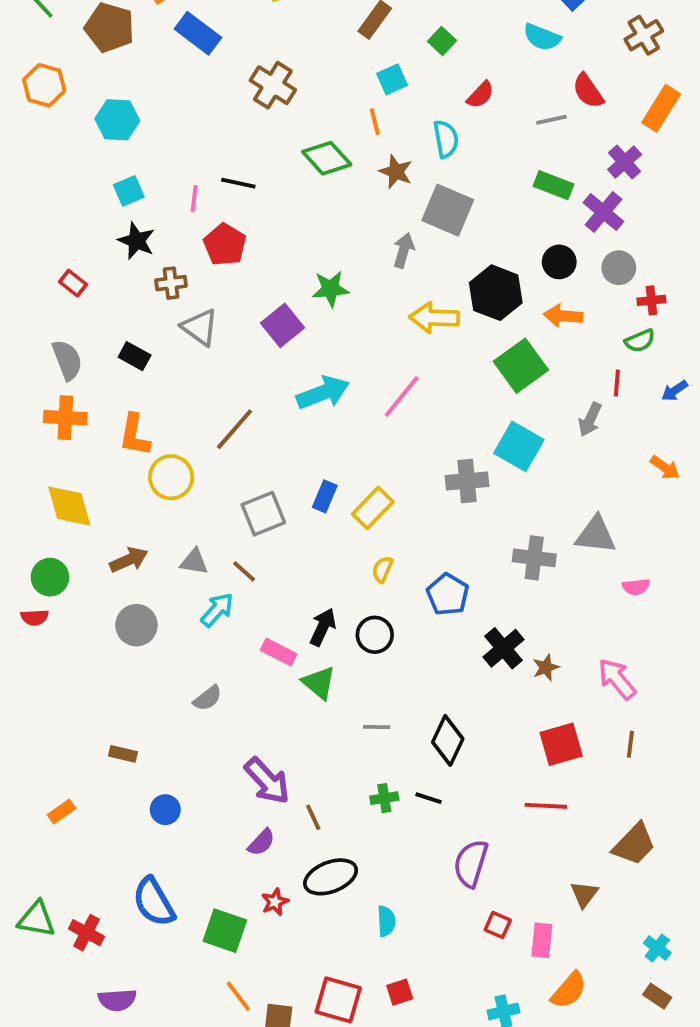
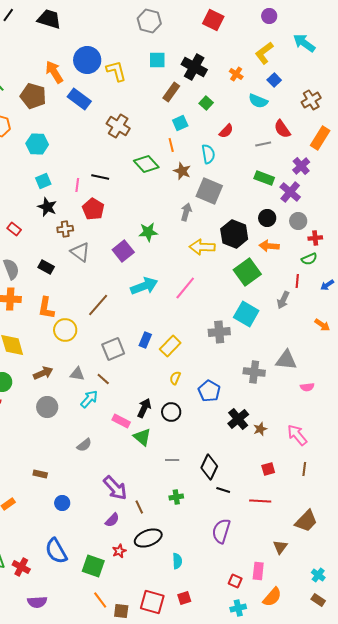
red square: (561, 744) -> (268, 469), size x0.6
black line: (429, 798) -> (223, 490), moved
red square: (498, 925) -> (235, 581), moved

